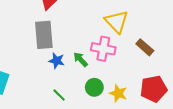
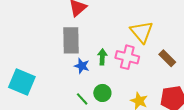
green arrow: (81, 59) -> (102, 57), moved, turned 42
green circle: (94, 87) -> (102, 93), moved

